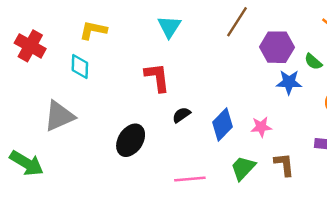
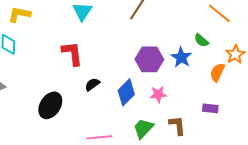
purple hexagon: (277, 47) -> (149, 59), moved
blue star: (289, 82) -> (181, 57), turned 30

